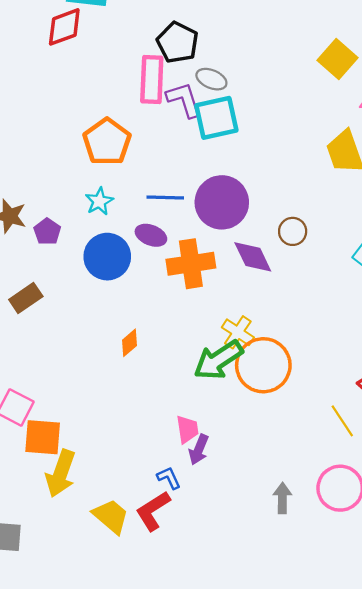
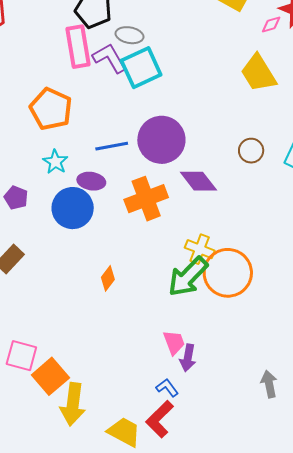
brown circle: (293, 231) -> (251, 151), moved
purple ellipse: (151, 235) -> (91, 181), moved
orange square: (43, 437) -> (50, 376), turned -33

